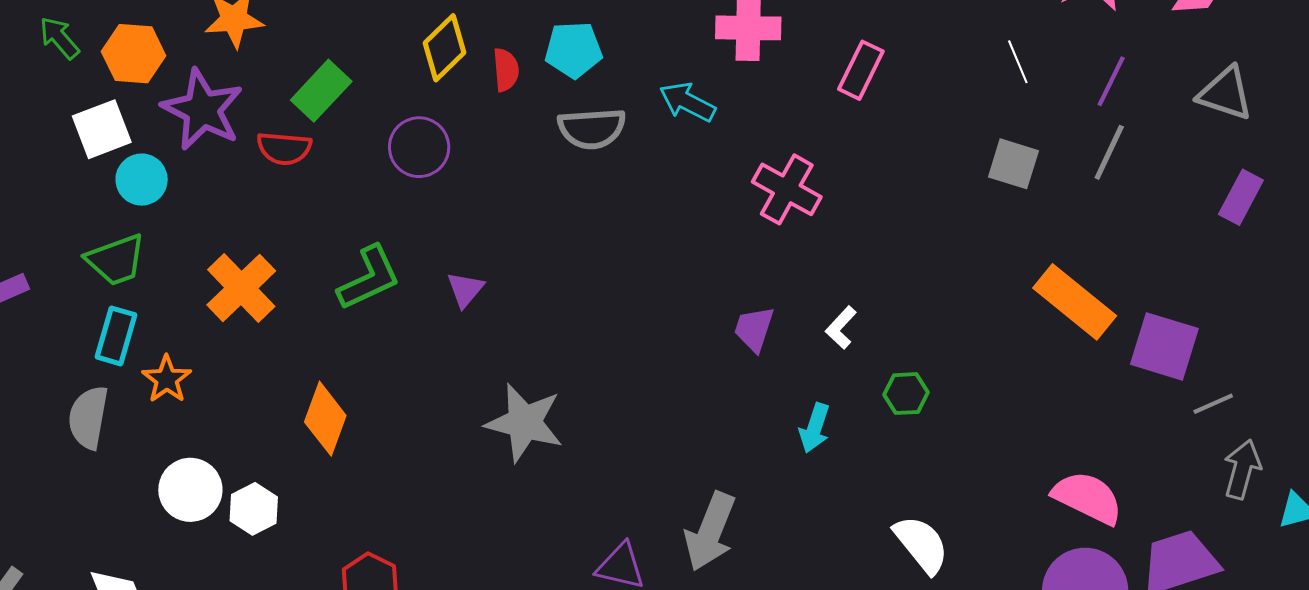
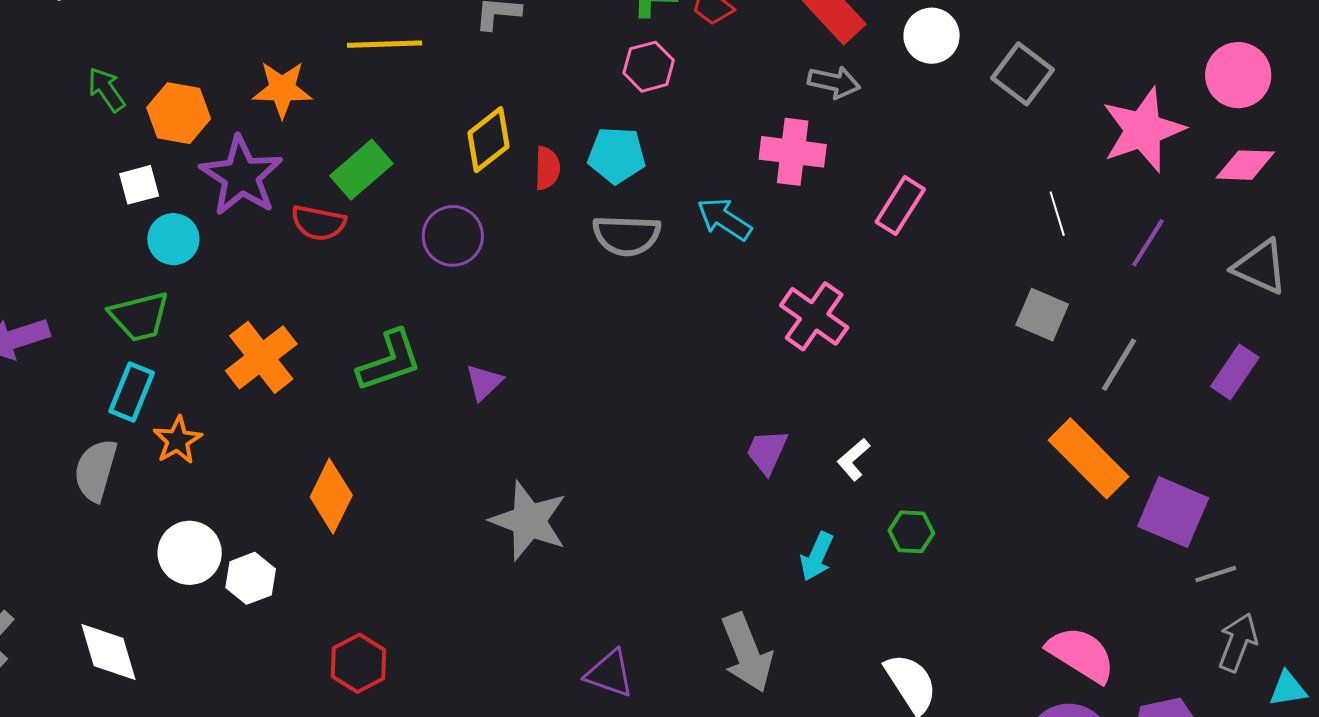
white square: (102, 129) -> (139, 185), size x0.7
gray line: (1109, 152) -> (1119, 365), moved
purple rectangle: (1241, 197) -> (1235, 372), moved
gray arrow: (710, 532) -> (747, 653), moved, turned -50

